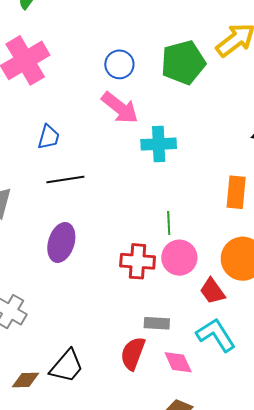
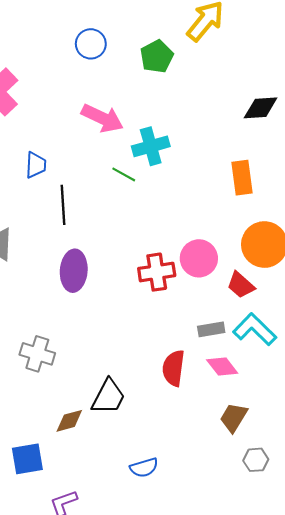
green pentagon: (183, 63) -> (157, 57), size x0.7
blue circle: (119, 64) -> (91, 44), moved
black line: (65, 179) -> (63, 205), turned -72
green line: (169, 223) -> (124, 174), moved, turned -45
gray rectangle: (157, 323) -> (211, 329), moved

